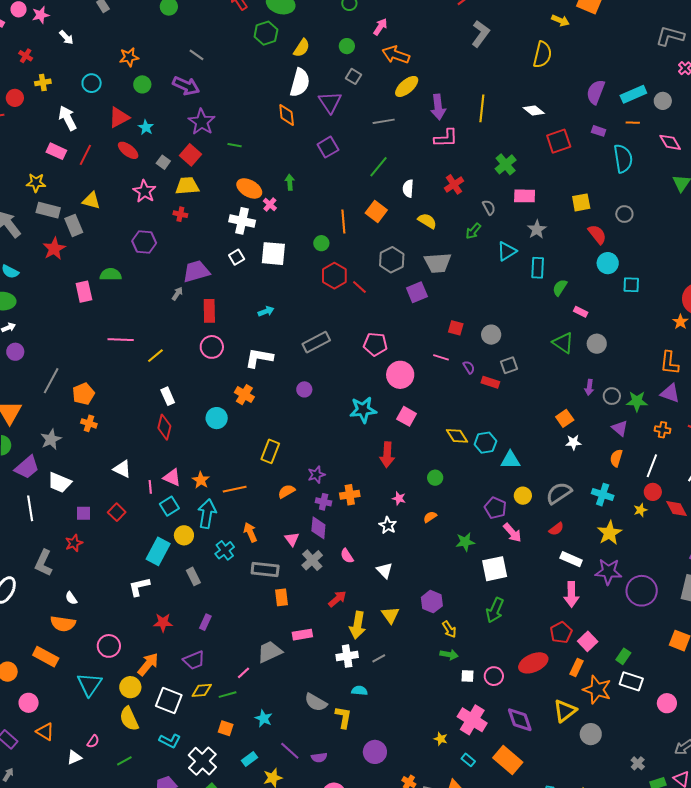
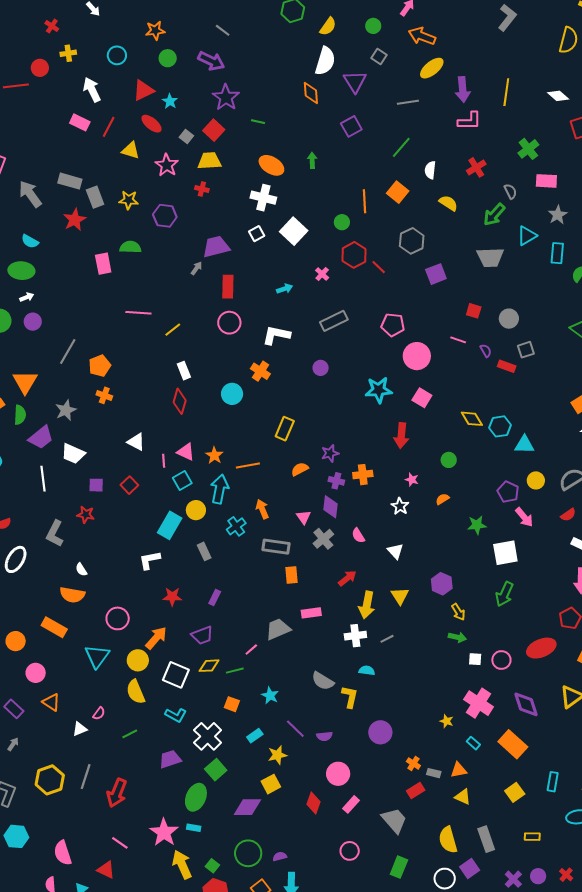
yellow star: (36, 183) -> (129, 200), moved
yellow triangle: (91, 200) -> (131, 150), moved
pink cross: (270, 205) -> (322, 274), moved
green arrow: (473, 231) -> (494, 215), size x1.4
white square: (273, 254) -> (294, 231), turned 36
gray trapezoid: (438, 263) -> (490, 257), moved
red star: (74, 543) -> (86, 515), turned 30

